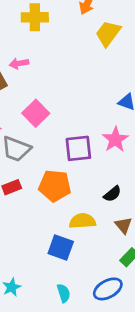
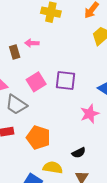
purple square: (78, 148) -> (66, 80), moved

